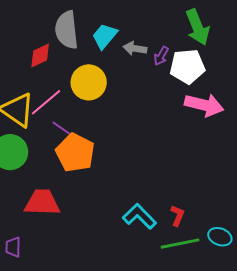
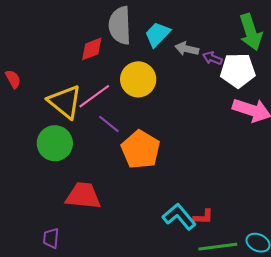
purple arrow: (161, 56) -> (212, 58), turned 78
orange pentagon: (75, 153) -> (141, 150), moved
red L-shape: (177, 216) -> (203, 217), moved, turned 65

